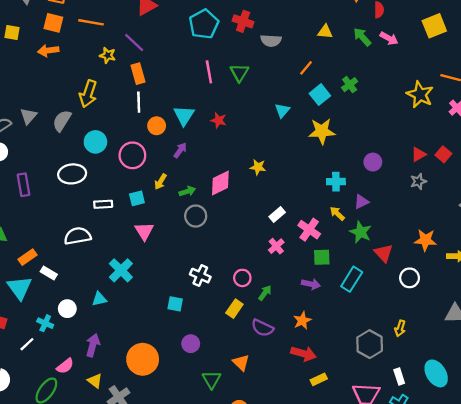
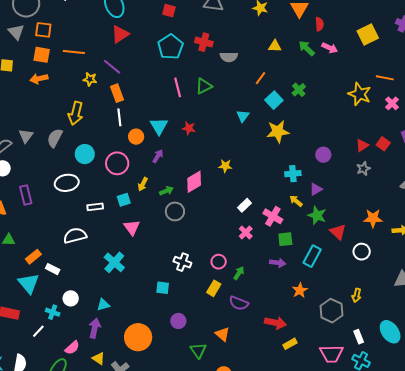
green triangle: (239, 73) -> (204, 86), turned 36
cyan triangle: (99, 299) -> (103, 305), moved
orange star: (302, 320) -> (300, 290), moved

